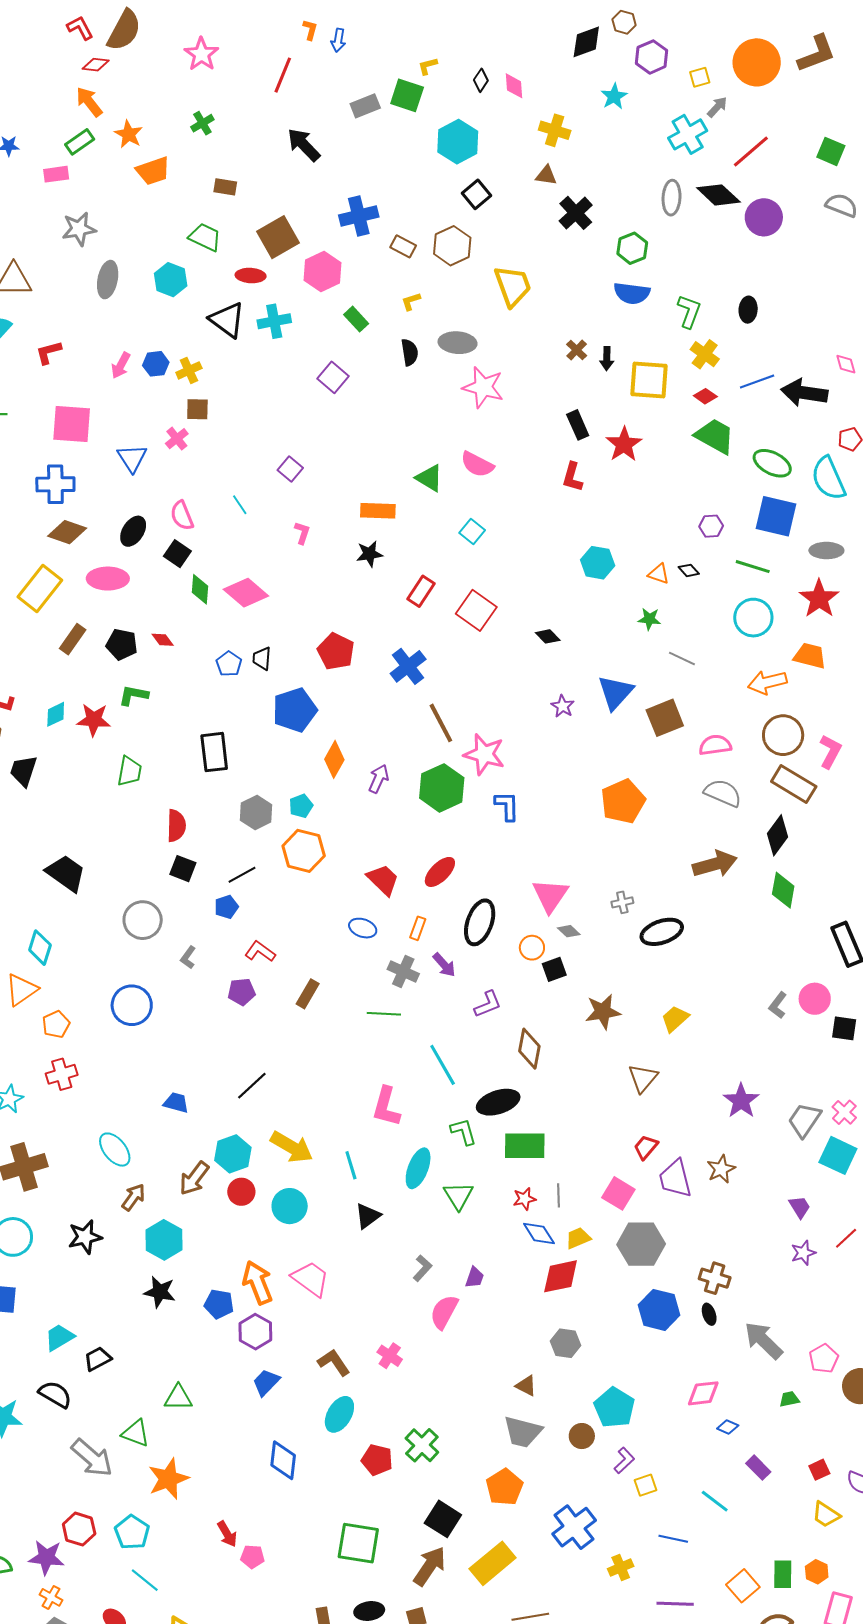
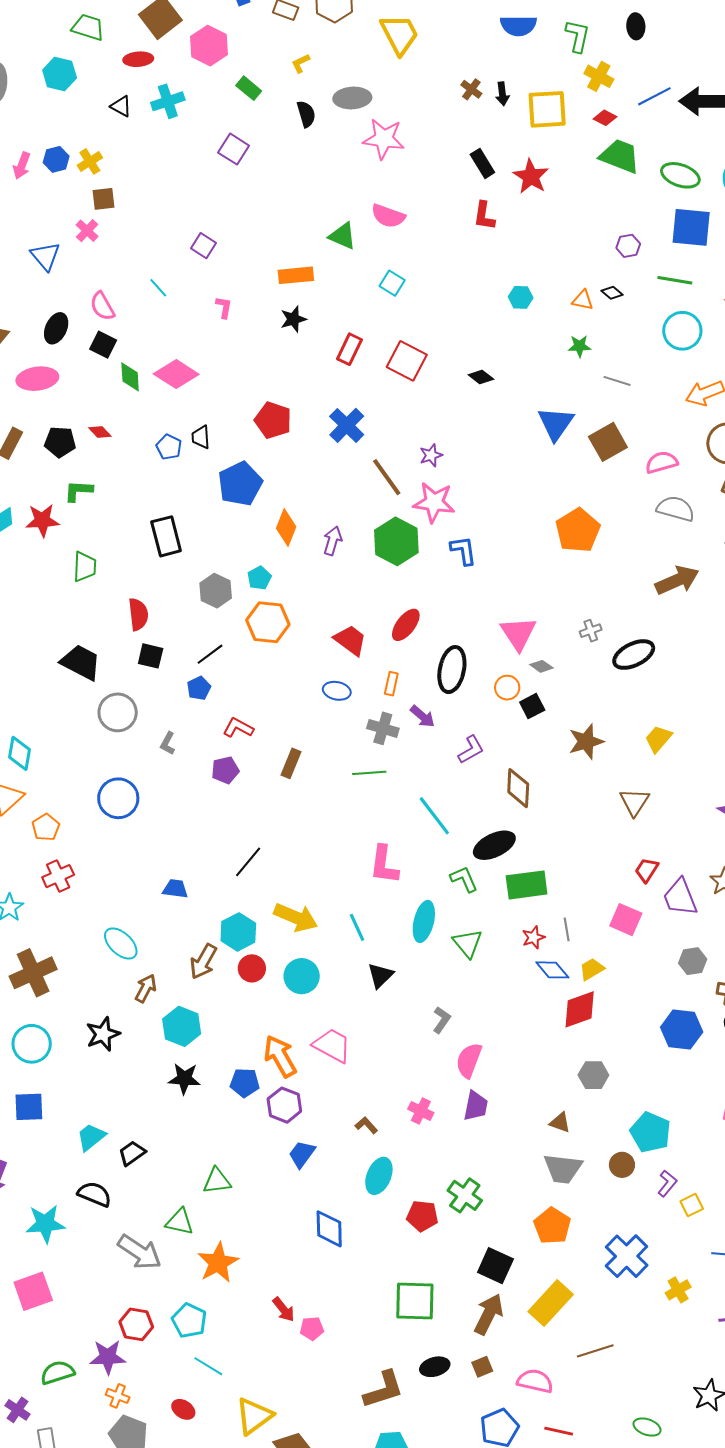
black triangle: (227, 320) -> (121, 106), size x0.6
cyan hexagon: (598, 563) -> (521, 297), size x0.7
purple star: (563, 706) -> (431, 455), moved, turned 30
black trapezoid: (66, 873) -> (81, 662), moved
gray hexagon: (641, 1244) -> (693, 961), moved, size x0.6
purple trapezoid: (475, 1277) -> (476, 1106), moved, size x1.4
brown L-shape: (334, 1362) -> (366, 1125), size x0.7

